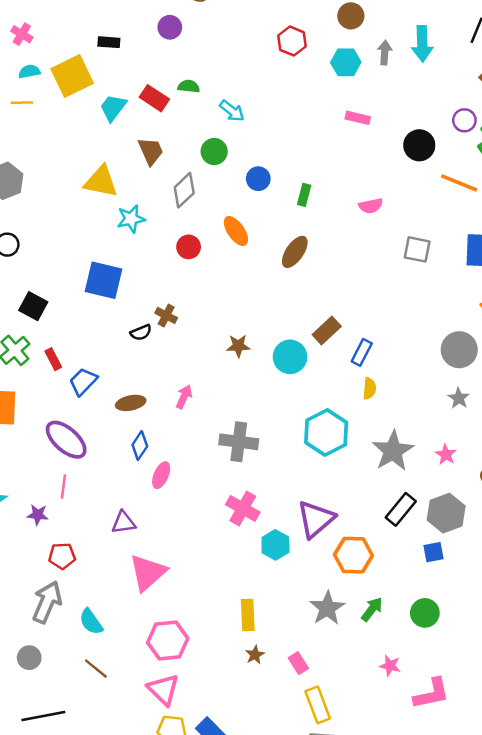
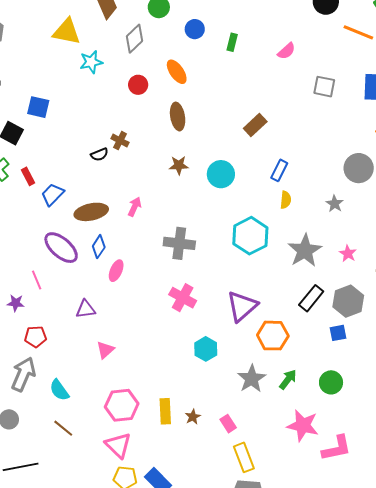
pink semicircle: (371, 206) -> (286, 51), turned -30
brown ellipse: (295, 252) -> (178, 116), moved, turned -44
blue square: (103, 280) -> (38, 107), moved, size x0.7
brown rectangle: (327, 331) -> (255, 125), moved
gray star: (459, 398) -> (335, 204), moved
brown ellipse: (131, 403) -> (91, 212), size x1.4
purple ellipse: (66, 440) -> (61, 248), moved
pink line: (63, 487) -> (37, 280), turned -30
cyan hexagon: (275, 545) -> (206, 349), moved
pink triangle: (148, 573) -> (105, 350), size x0.6
yellow rectangle: (248, 615) -> (165, 411), moved
pink star: (390, 666) -> (303, 425), size x1.8

